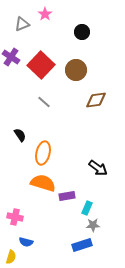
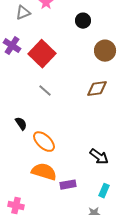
brown circle: (76, 70) -> (105, 51), moved
orange ellipse: (43, 153) -> (44, 142), turned -60
cyan rectangle: (87, 208) -> (104, 191), moved

